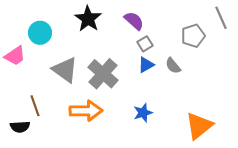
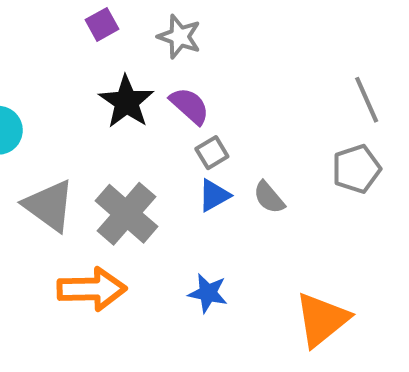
black star: (88, 19) -> (126, 102), moved
gray pentagon: (193, 36) -> (356, 169), moved
blue star: (143, 113) -> (208, 293), turned 30

